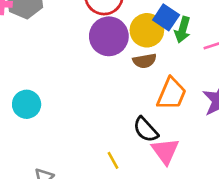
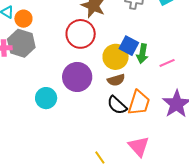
purple circle: (109, 36) -> (77, 77), moved
cyan circle: (27, 104) -> (46, 98), moved
black semicircle: (146, 130) -> (117, 105), moved

